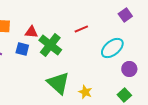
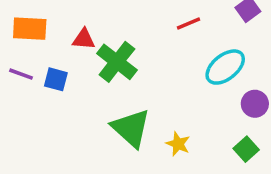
red line: (81, 29) -> (189, 23), moved
blue square: (22, 49) -> (56, 79), moved

